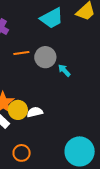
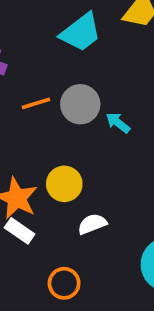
yellow circle: (18, 110) -> (64, 184), moved
white semicircle: (35, 112) -> (92, 224), moved

